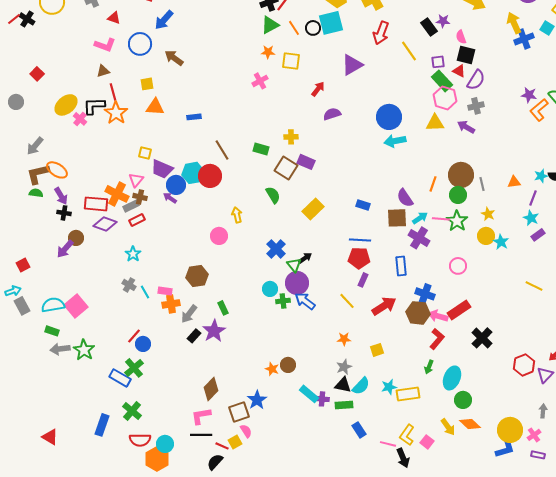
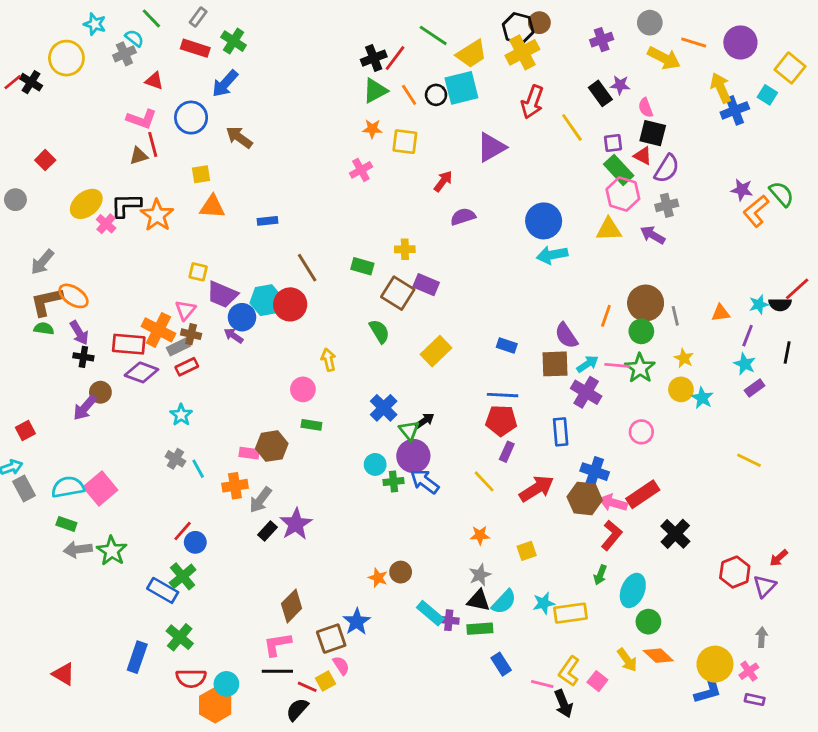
red line: (113, 92) -> (153, 144), moved
pink rectangle: (165, 291) -> (249, 453), moved
green rectangle: (223, 308) -> (311, 425), moved, turned -56

